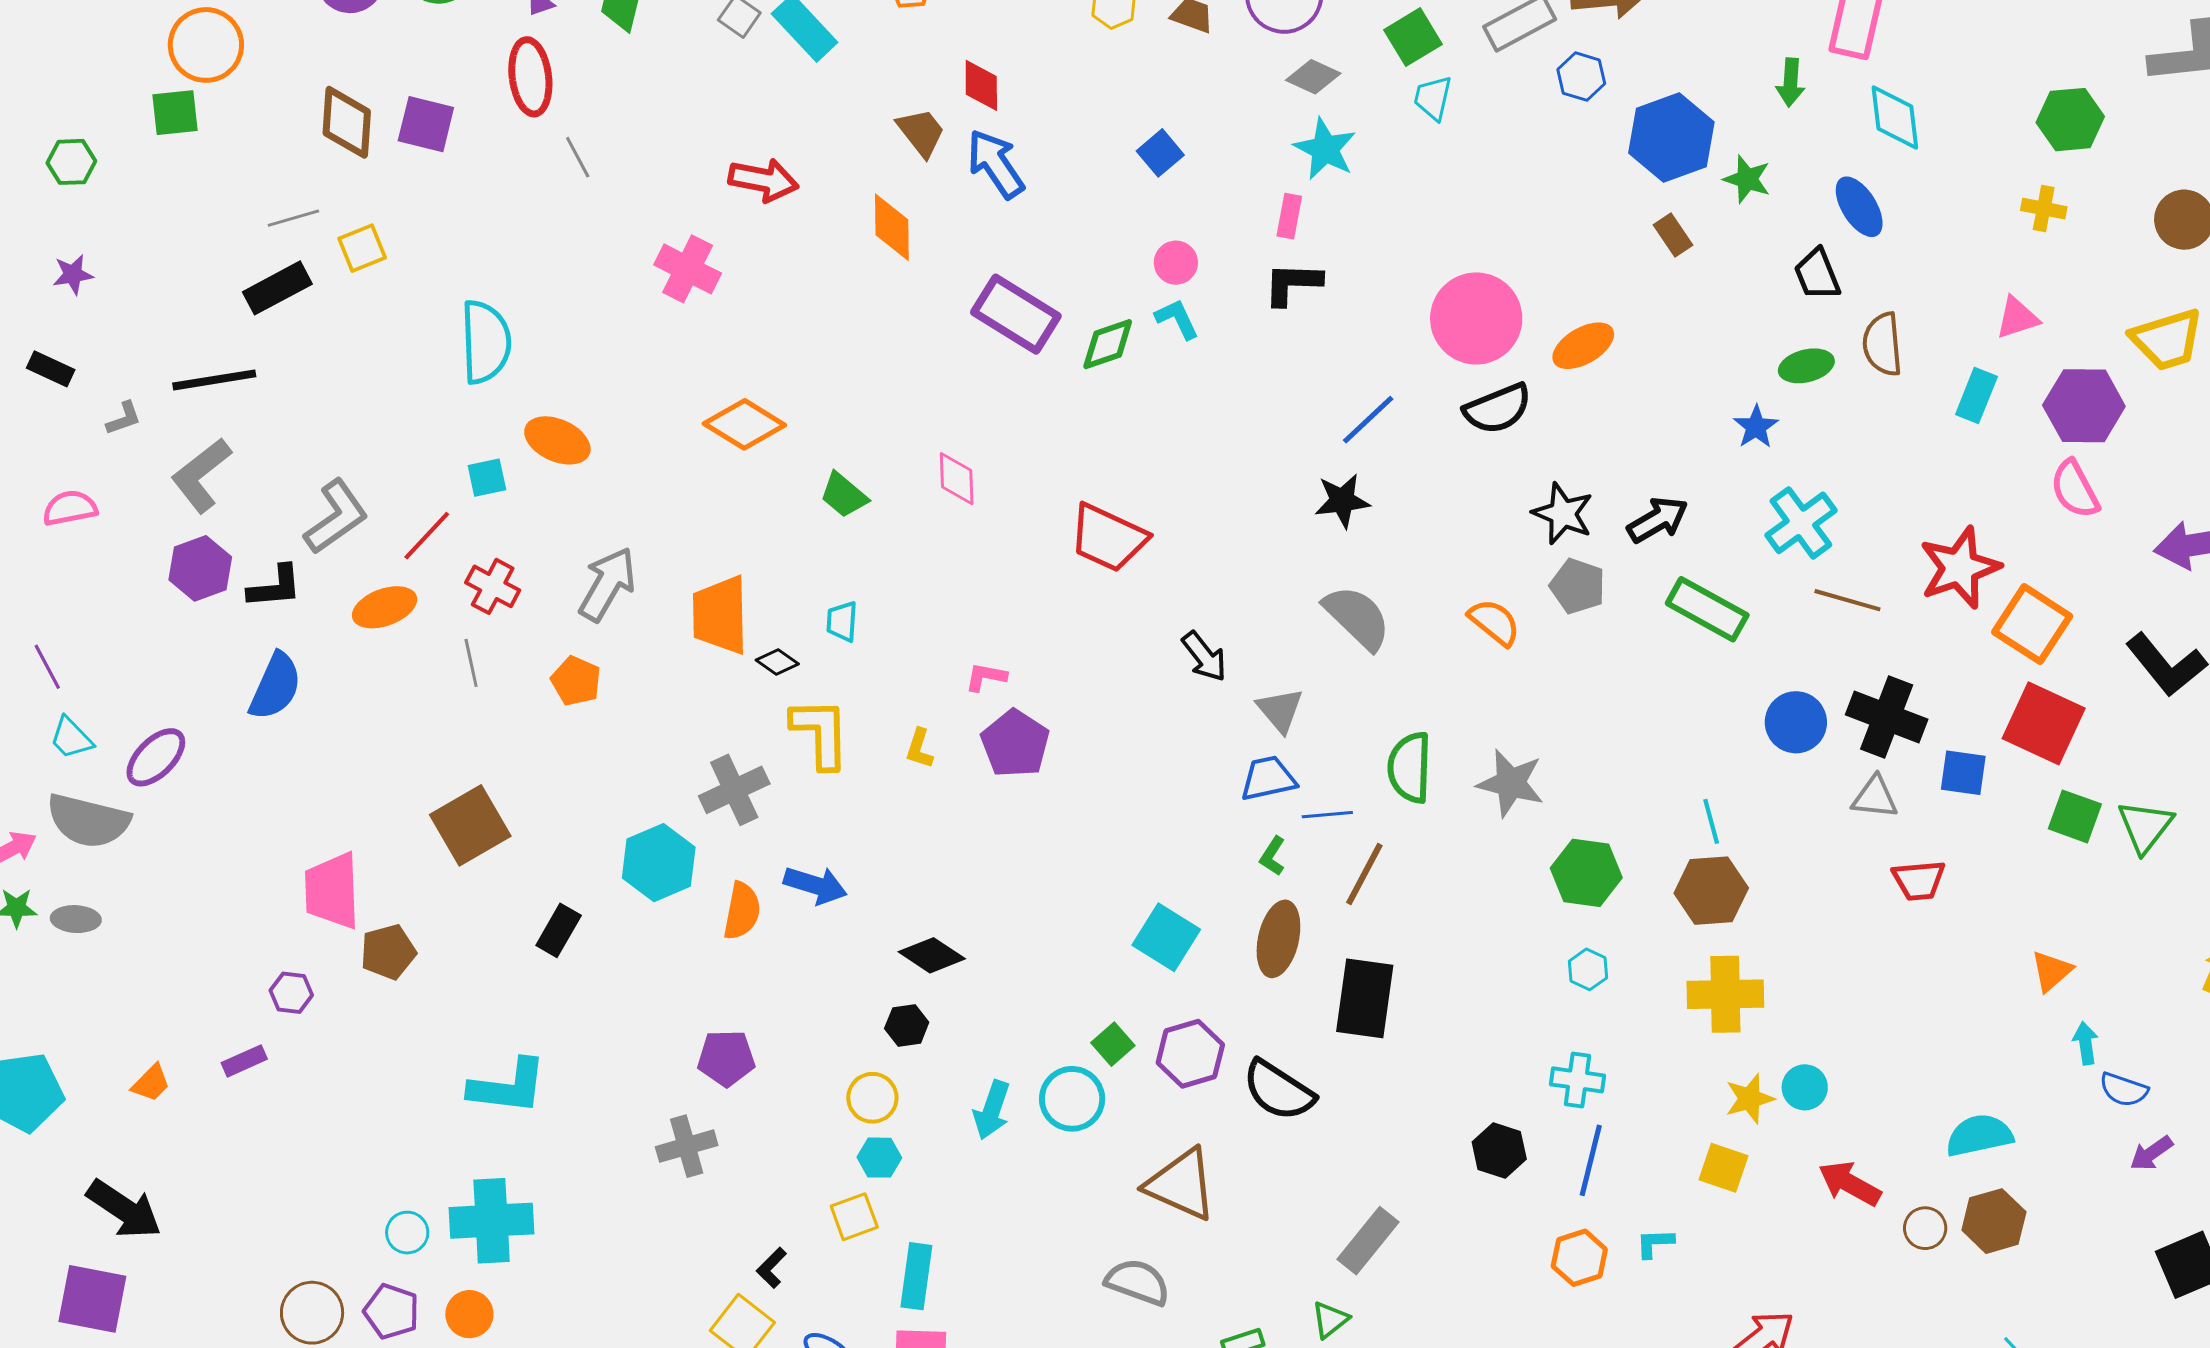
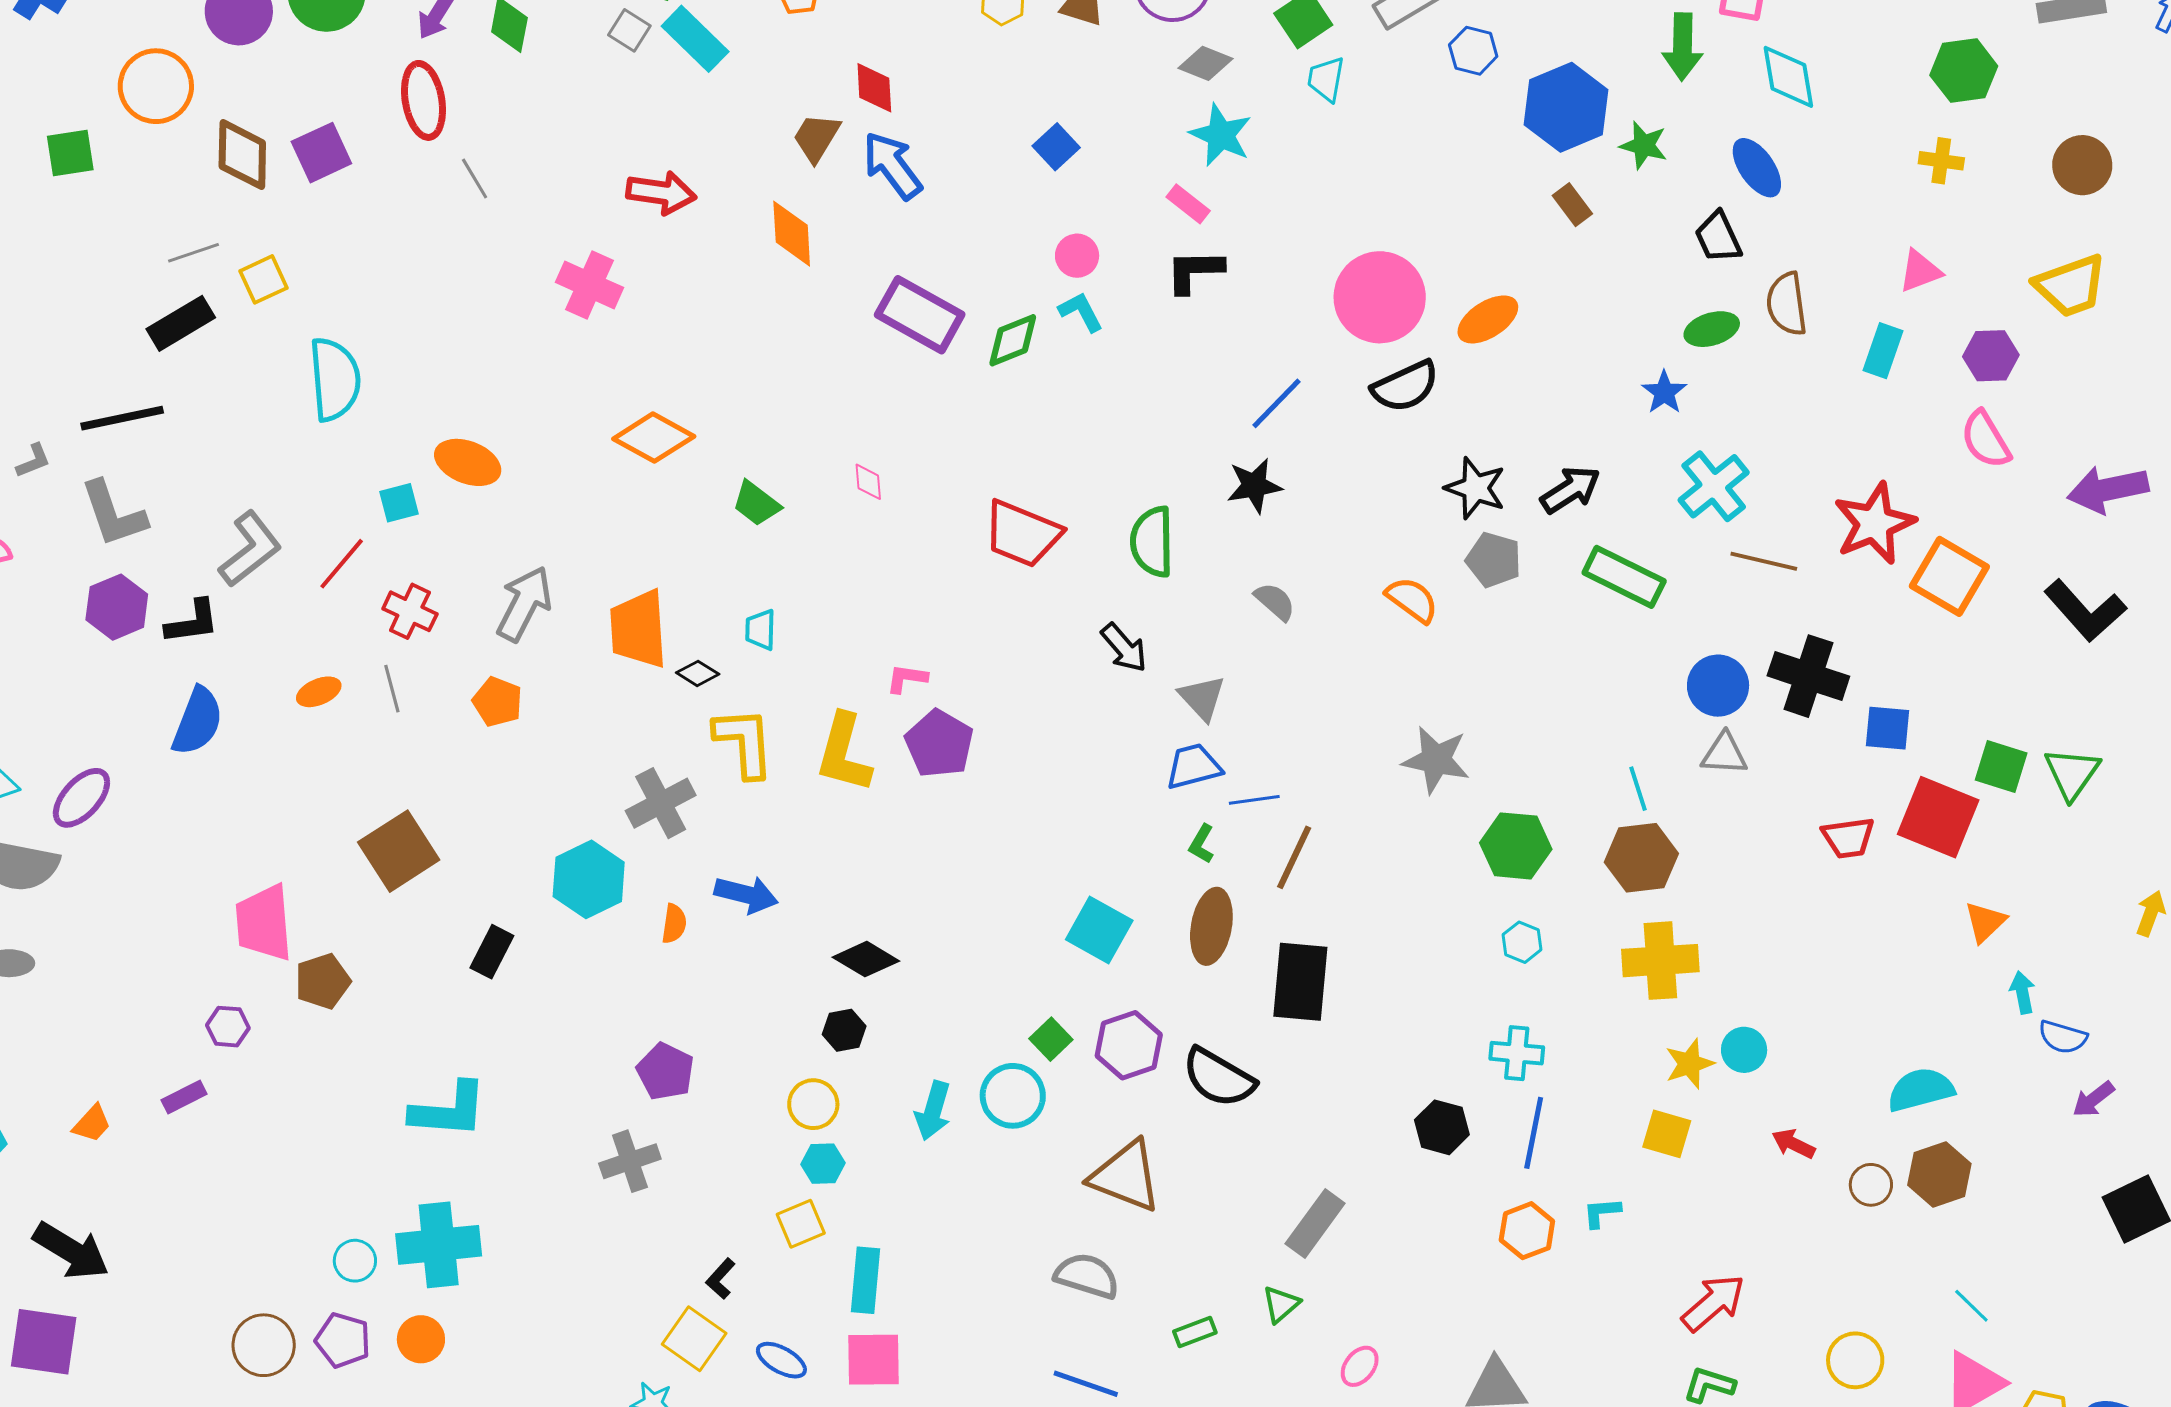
orange circle: (206, 45) -> (156, 86), moved
green arrow: (1791, 82) -> (1683, 47), size x1.4
purple square: (426, 124) -> (321, 153), turned -36
brown trapezoid: (921, 132) -> (816, 138), turned -108
pink rectangle: (1289, 216) -> (1188, 204), turned -60
cyan semicircle: (486, 342) -> (335, 379), moved
purple hexagon: (2084, 406) -> (1991, 356), size x0.7
gray L-shape: (201, 475) -> (113, 514), turned -68
pink diamond: (957, 479) -> (868, 482), size x0.7
orange ellipse: (385, 607) -> (319, 692), moved, size x0.7
gray semicircle: (1357, 617) -> (1275, 601), size x0.6
red square: (2044, 723) -> (1938, 817), moved
yellow L-shape: (919, 749) -> (844, 753), size x2.0
green semicircle: (1410, 767) -> (1152, 542), moved
gray triangle: (1875, 797) -> (1724, 754), moved
orange semicircle: (742, 911) -> (674, 924), size x0.7
purple pentagon: (726, 1058) -> (665, 1071), turned 30
red arrow: (1850, 1184) -> (1793, 1144), size x0.7

